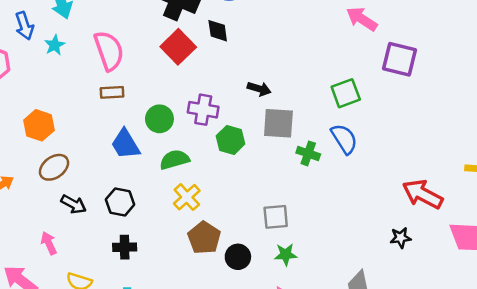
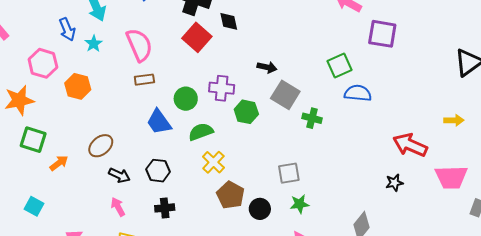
gray square: (278, 123) -> (285, 95), turned 32
orange hexagon: (39, 125) -> (78, 86), moved
blue semicircle: (344, 139) -> (358, 93), moved, turned -48
pink arrow: (49, 243) -> (118, 207), moved

